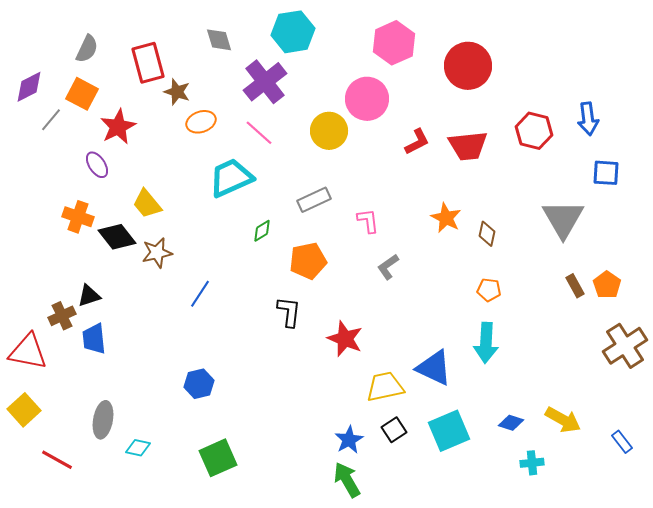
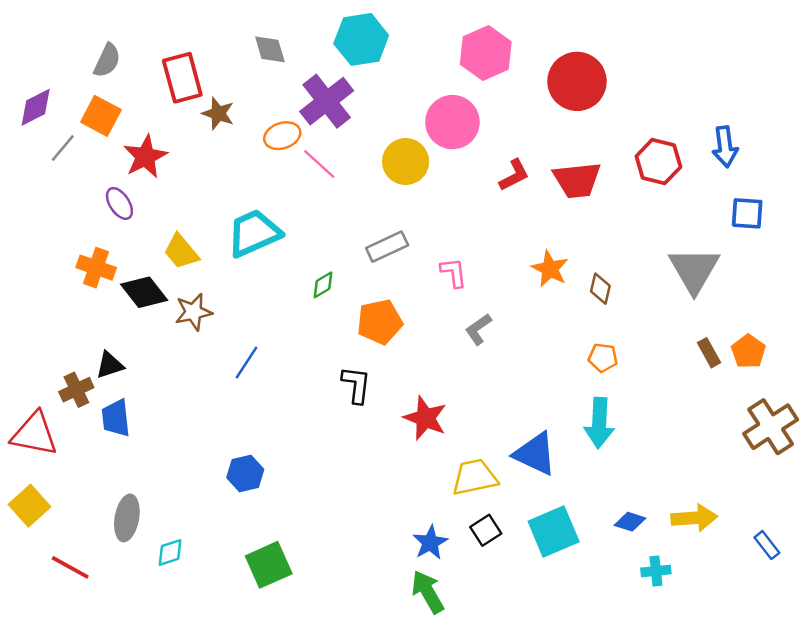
orange ellipse: (201, 122) -> (282, 136), moved
cyan trapezoid: (231, 178) -> (254, 233), moved
yellow arrow: (563, 420) -> (694, 518), turned -33
cyan diamond: (138, 448) -> (170, 552), turned -30

